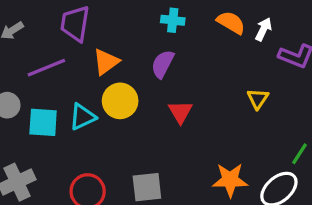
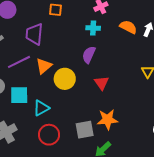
orange triangle: (106, 62) -> (44, 66), moved
cyan triangle: (82, 117) -> (41, 108), moved
orange star: (230, 180) -> (107, 120), moved

